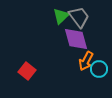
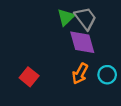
orange arrow: (86, 61) -> (80, 74), moved

